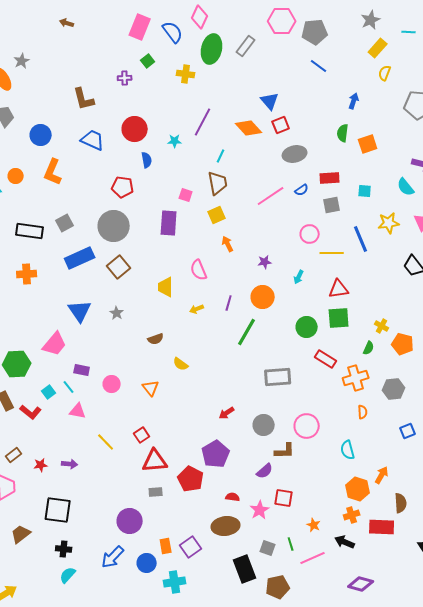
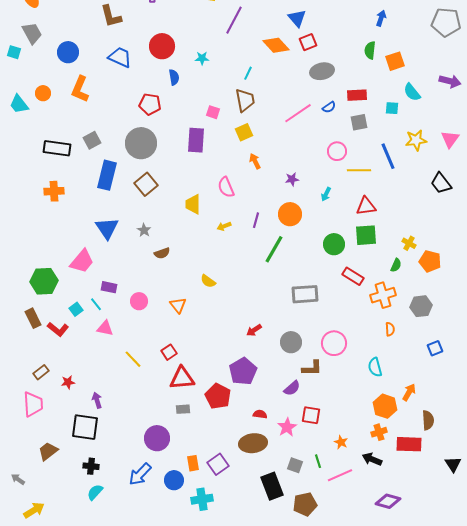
purple line: (203, 122) -> (234, 20), moved
cyan semicircle: (406, 187) -> (412, 92), moved
blue rectangle: (80, 258) -> (107, 175), turned -52
brown semicircle: (156, 339) -> (162, 253), moved
purple arrow: (70, 464) -> (97, 400), moved, turned -112

